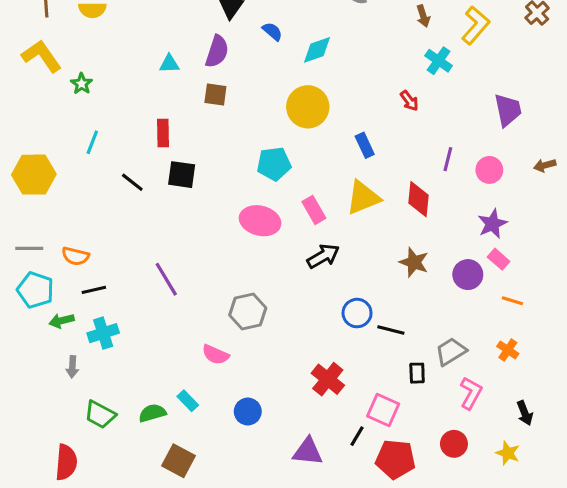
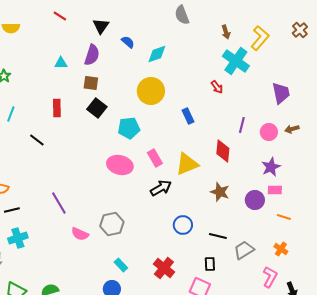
cyan cross: (439, 61) -> (236, 61), size x1.5
brown arrow: (545, 165) -> (292, 129), moved
black square: (182, 175) -> (97, 108), moved, turned 30
yellow triangle: (363, 198) -> (187, 164), moved
pink rectangle: (499, 259) -> (275, 190), turned -40
black line: (391, 330) -> (218, 236), moved
pink semicircle: (215, 355) -> (80, 234), moved
black rectangle: (417, 373) -> (210, 264), moved
pink L-shape: (471, 393) -> (270, 277), moved
cyan rectangle: (188, 401) -> (121, 265), moved

